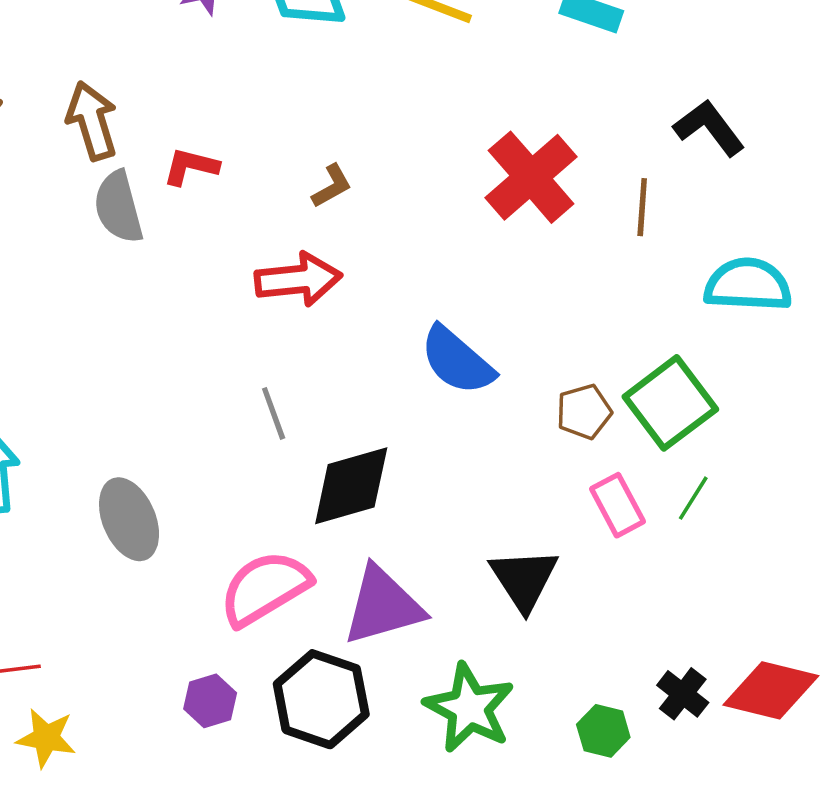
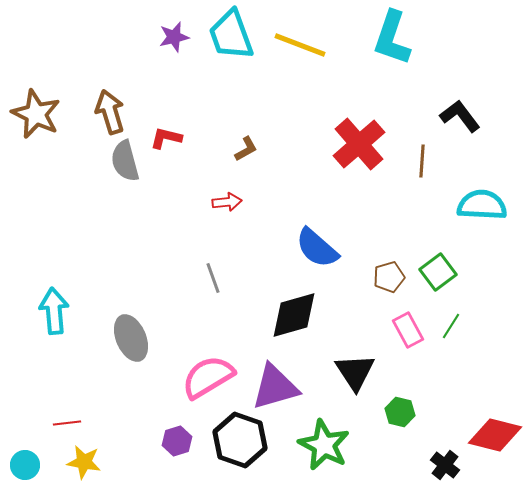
red arrow: (298, 279) -> (227, 202), size x0.6
green square: (670, 403) -> (438, 272), size x0.7
black diamond: (351, 486) -> (294, 315), moved
black cross: (683, 694) -> (445, 465), moved
green hexagon: (603, 731) -> (400, 412), moved

